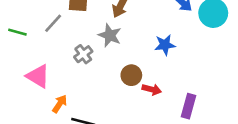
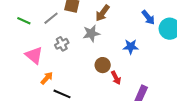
gray star: (110, 35) -> (91, 33), turned 30
gray cross: (83, 54) -> (62, 44), moved
red arrow: (152, 89) -> (116, 78), turned 40

